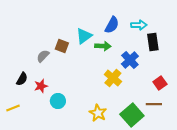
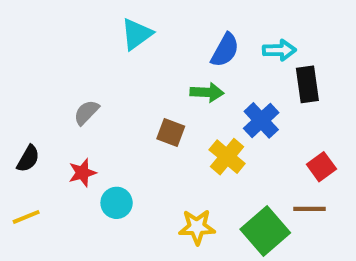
cyan triangle: (84, 36) -> (137, 34), moved
brown square: (62, 46) -> (171, 133), moved
black semicircle: (22, 79) -> (28, 159), moved
yellow star: (98, 113) -> (197, 227), turned -30

